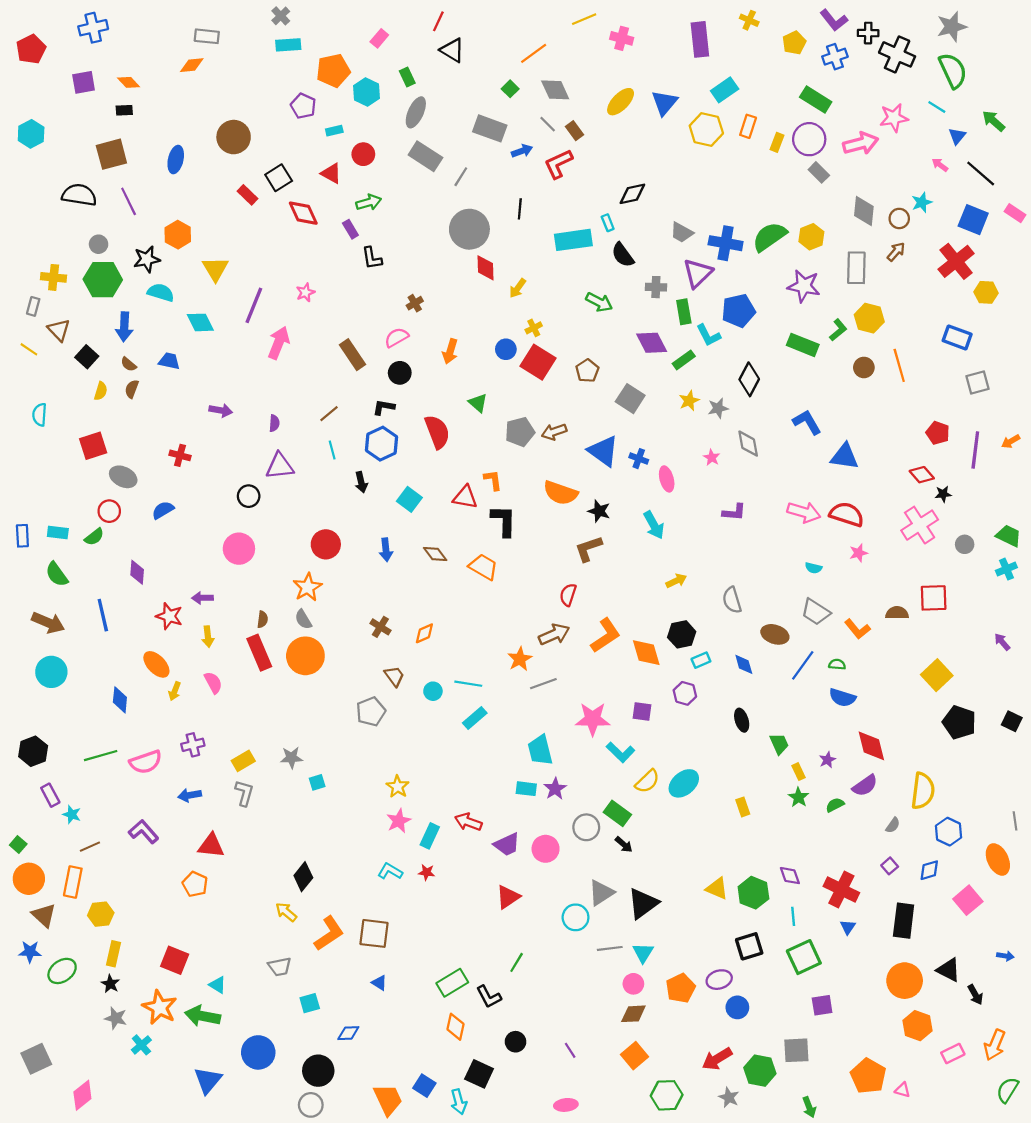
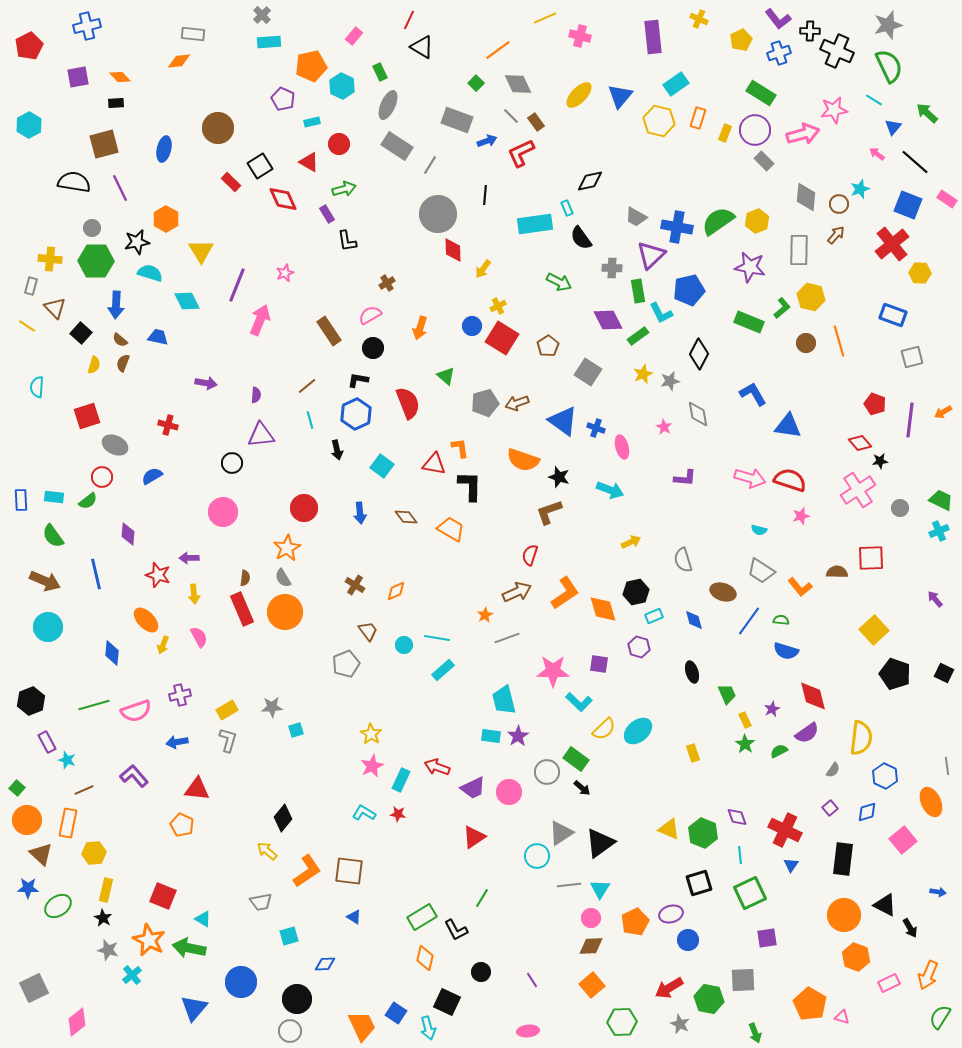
cyan arrow: (654, 525) -> (610, 490), turned -40
orange star: (520, 659) -> (485, 615), size x0.7

